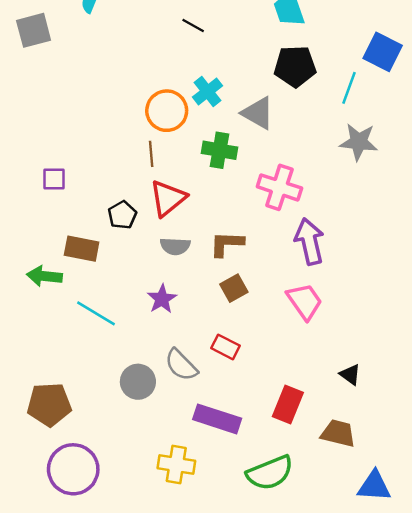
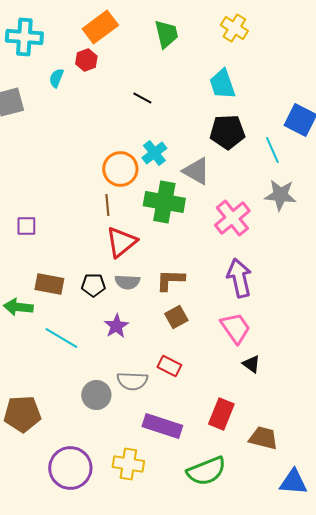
cyan line: (349, 88) -> (272, 150), turned -44
green cross: (219, 150) -> (164, 202), size x1.4
pink cross: (279, 187) -> (232, 218), moved, turned 33
black pentagon: (122, 215) -> (93, 285), moved, turned 30
gray semicircle: (181, 365) -> (132, 381), turned -44
black triangle: (350, 375) -> (251, 364), moved
purple circle: (73, 469) -> (70, 468), moved

